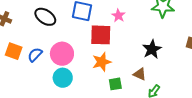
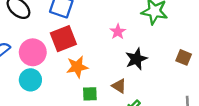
pink star: (118, 16) -> (118, 32), moved
red square: (101, 35) -> (63, 39), moved, turned -30

